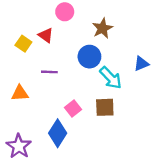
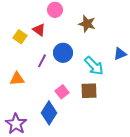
brown star: (102, 28) -> (87, 24), turned -30
blue circle: (89, 57) -> (63, 53), moved
purple line: (49, 72) -> (42, 61), turned -64

